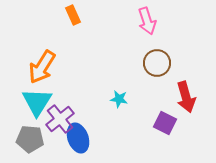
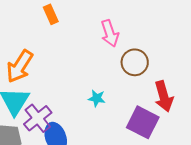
pink arrow: (147, 21) -> (110, 33), moved
purple square: (165, 123) -> (143, 122), size x1.4

